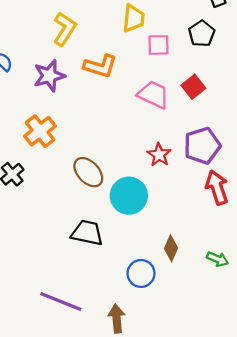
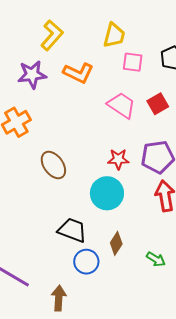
red star: (159, 155) -> (118, 159), turned 30
cyan circle: (129, 196) -> (107, 193), moved
black trapezoid: (87, 233) -> (72, 230), moved

